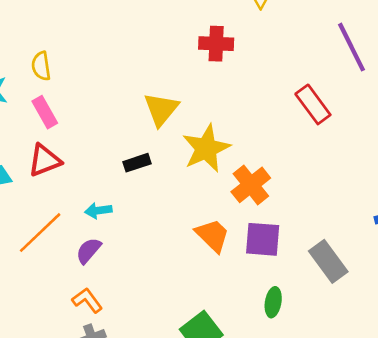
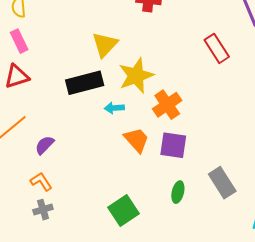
black rectangle: (137, 163) -> (85, 83), size x1.8
cyan arrow: (98, 210) -> (114, 108), moved
gray rectangle: (328, 261) -> (222, 183), moved

